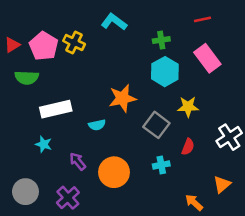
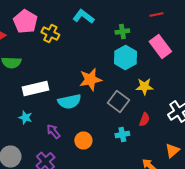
pink pentagon: (44, 46) -> (25, 22), moved
cyan semicircle: (97, 125) -> (69, 102), size x1.6
orange circle: (114, 172) -> (83, 140), size x0.7

